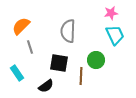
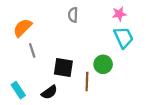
gray semicircle: (68, 31) -> (73, 15), moved, size x0.6
cyan rectangle: (17, 73) -> (18, 90), moved

